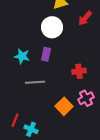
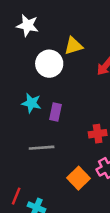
white circle: (52, 27) -> (49, 64), moved
cyan star: (22, 56) -> (31, 103), moved

